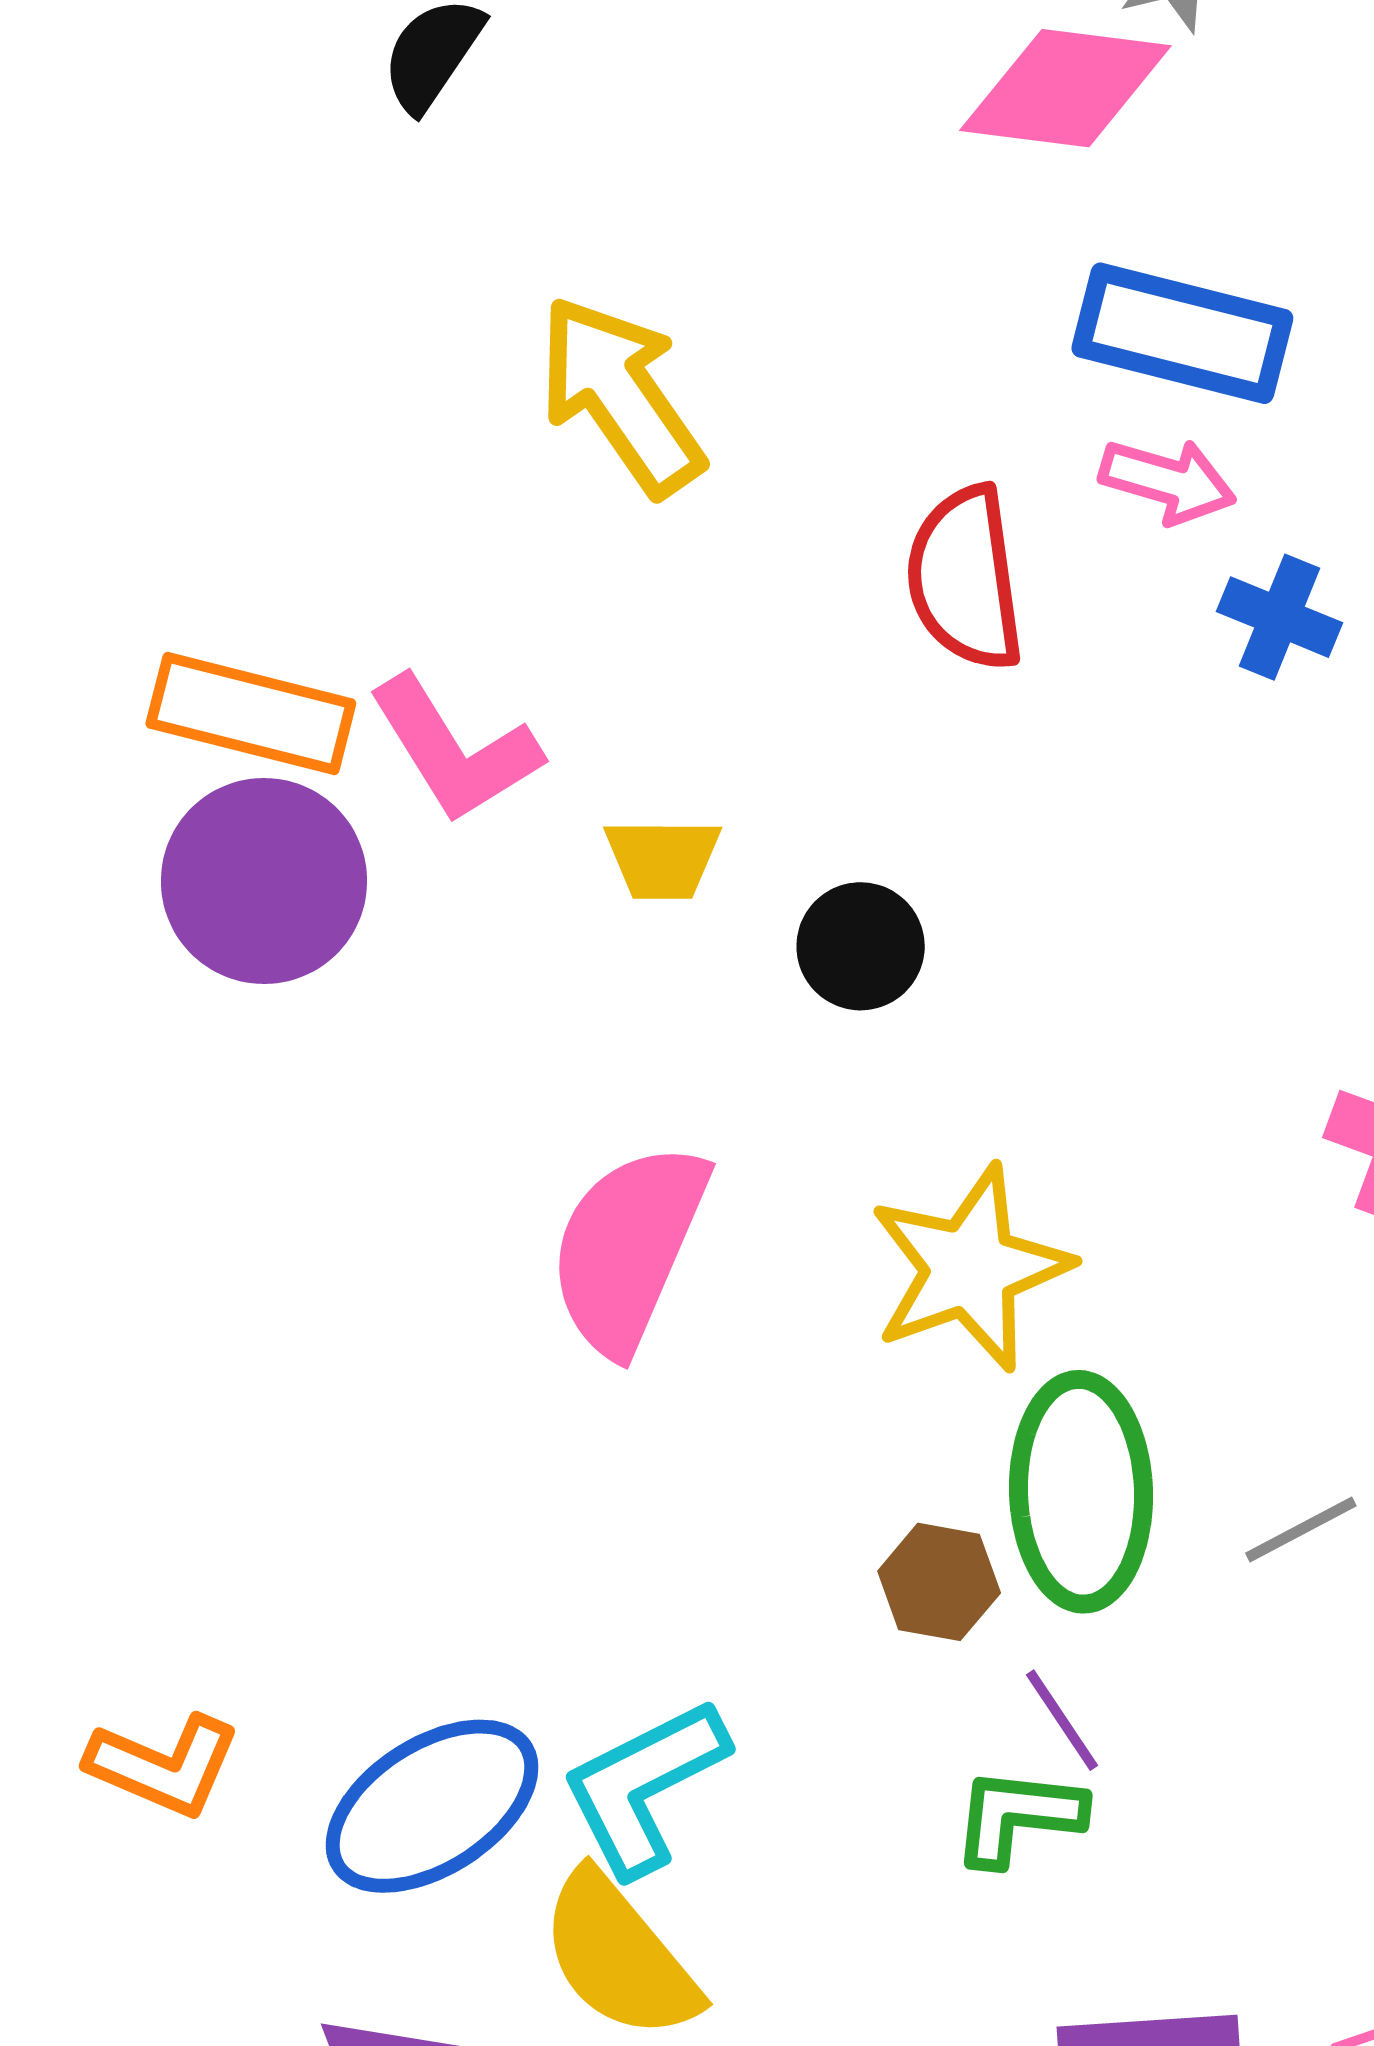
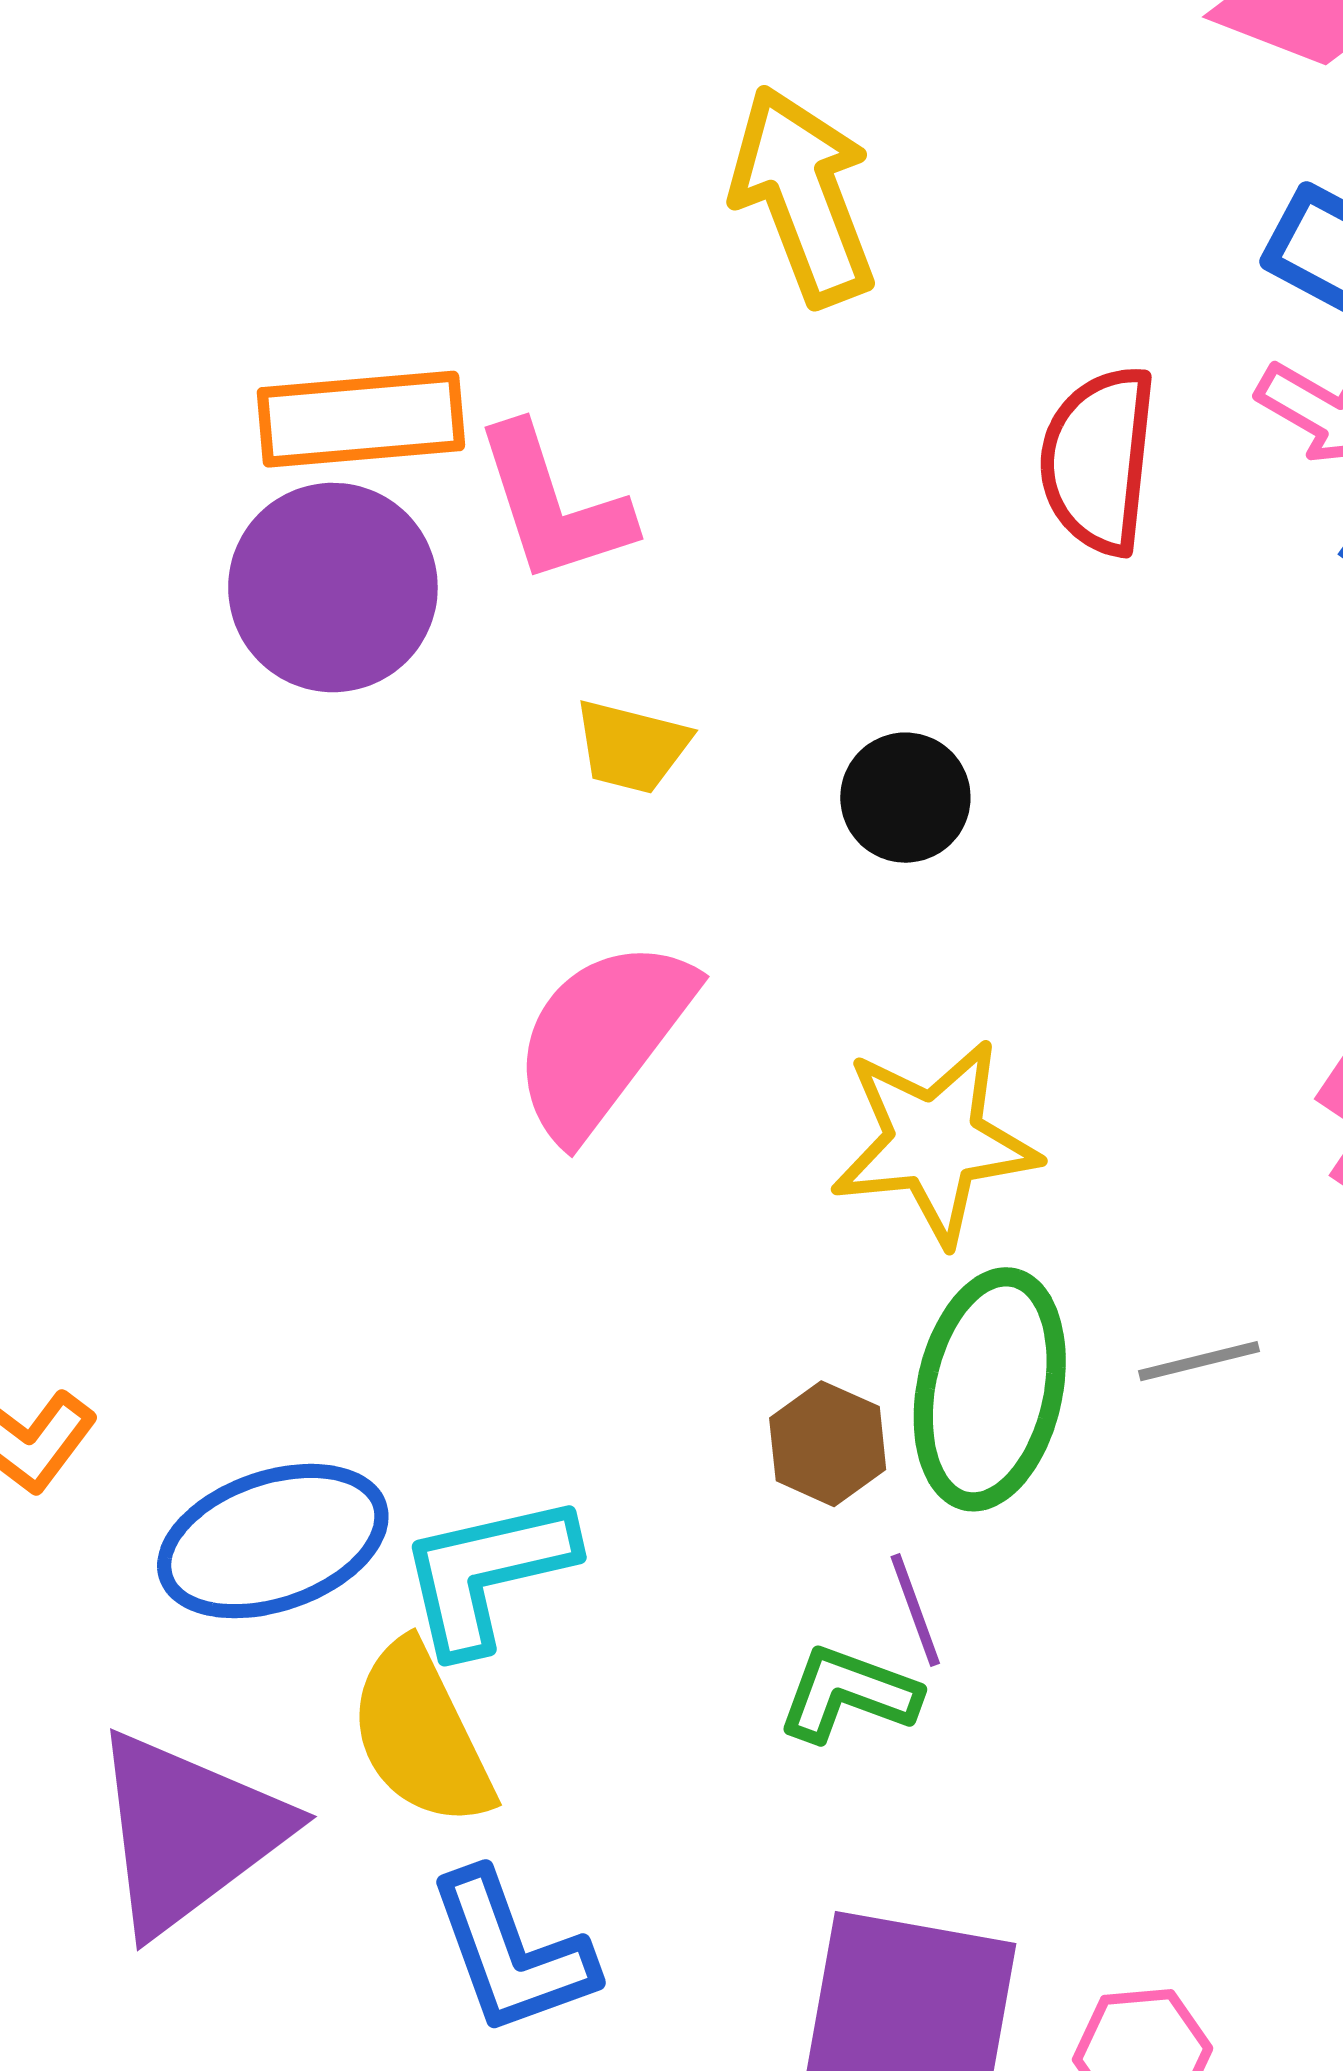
orange rectangle: (251, 714) -> (361, 419), turned -33
yellow trapezoid: (663, 859) -> (632, 746), moved
gray line: (1301, 1530) -> (1199, 1361), moved

